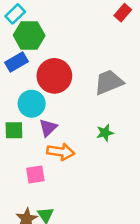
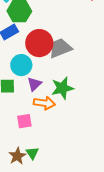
gray trapezoid: (109, 82) -> (60, 48), moved
green star: (105, 133) -> (62, 88), moved, size x1.6

